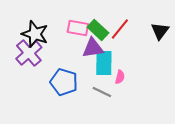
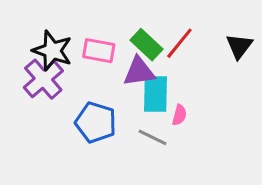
pink rectangle: (78, 28) -> (99, 51), moved

